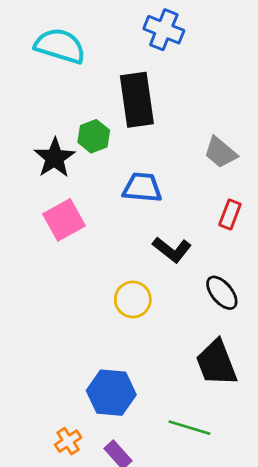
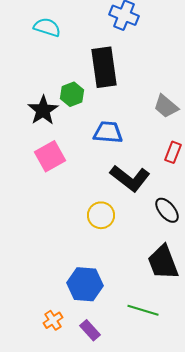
cyan semicircle: (60, 46) -> (47, 27), size x0.7
black L-shape: (172, 250) -> (130, 178), size x1.4

